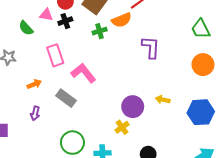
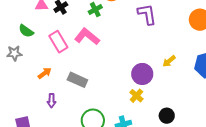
green semicircle: (26, 28) -> (26, 31), moved
pink L-shape: (83, 73) -> (87, 37), moved
yellow arrow: (163, 100) -> (169, 61), turned -40

